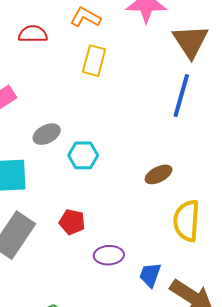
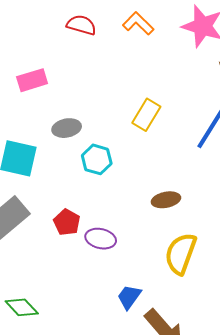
yellow rectangle: (94, 61) -> (146, 115), moved
purple ellipse: (109, 255) -> (101, 239), moved

